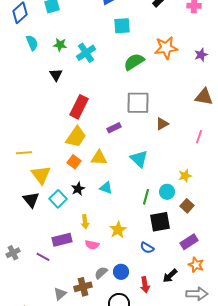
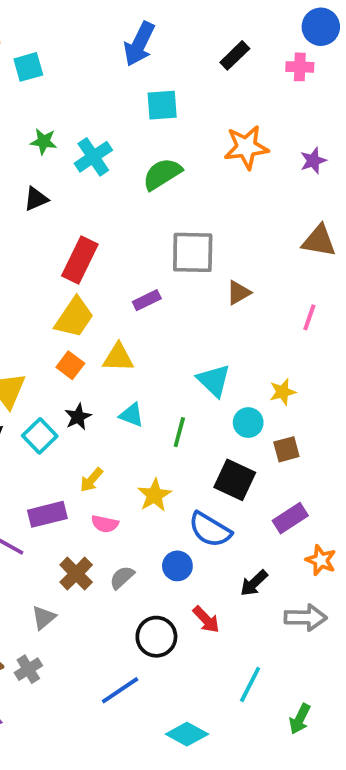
green semicircle: (134, 62) -> (162, 174), moved
black triangle: (56, 75) -> (36, 199), turned 40
cyan triangle: (139, 159) -> (214, 380), moved
green line: (146, 197) -> (179, 432), moved
brown square: (187, 206) -> (286, 449), turned 32
yellow arrow: (85, 222) -> (91, 480), turned 48
black square: (160, 222) -> (235, 480), turned 35
blue semicircle: (147, 248) -> (210, 530), size x1.6
orange star: (196, 265) -> (321, 560), moved
blue circle: (121, 272) -> (177, 566), moved
red arrow: (145, 285) -> (206, 619), moved, turned -35
brown cross: (83, 287) -> (76, 574), moved, turned -30

